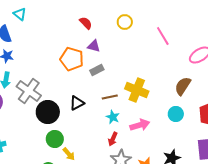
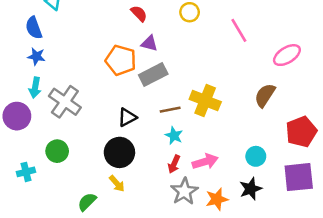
gray rectangle: (97, 70) -> (153, 75), size x1.5
black circle: (48, 112) -> (119, 152), moved
cyan circle: (176, 114) -> (256, 156), moved
pink arrow: (140, 125) -> (205, 162), moved
green circle: (55, 139) -> (57, 151), moved

